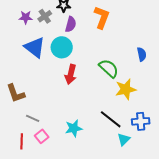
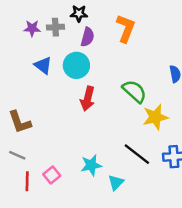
gray cross: (45, 16) -> (55, 27), turned 32
blue triangle: (35, 47) -> (43, 65), size x0.7
gray line: (33, 118) -> (17, 155), moved
cyan triangle: (124, 139) -> (116, 182), moved

